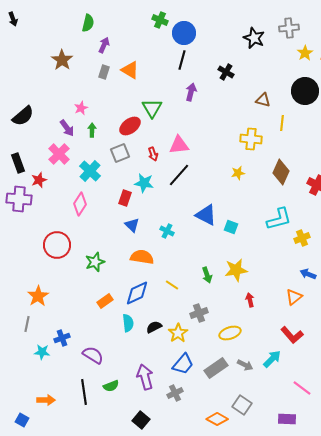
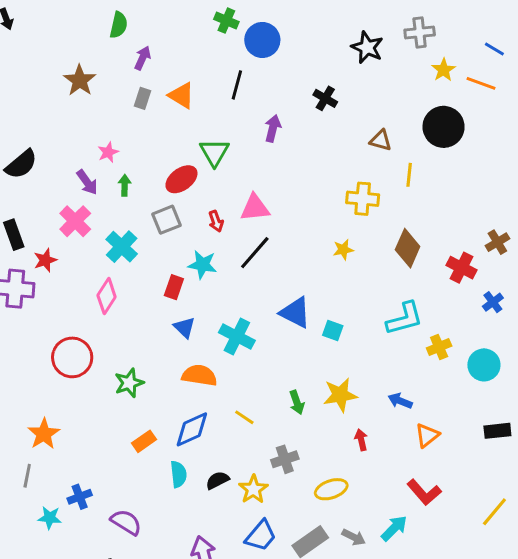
black line: (182, 60) -> (237, 85), moved
cyan cross: (167, 231) -> (237, 336), size x1.6
blue arrow: (308, 274) -> (400, 401), moved

